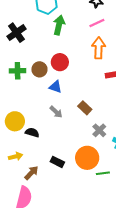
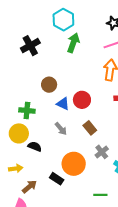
red circle: (60, 62) -> (82, 100), moved
green cross: (18, 71) -> (27, 111), moved
orange circle: (87, 158) -> (74, 164), moved

